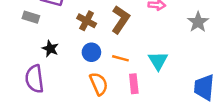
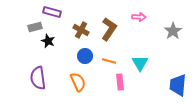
gray rectangle: (31, 17) -> (35, 27), turned -32
black star: (50, 49) -> (48, 41), moved
orange semicircle: (99, 84) -> (78, 82), moved

